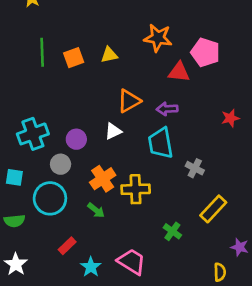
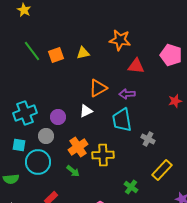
green line: (42, 52) -> (32, 51), turned -35
pink pentagon: (205, 52) -> (171, 55), moved
cyan square: (14, 177) -> (19, 145), moved

